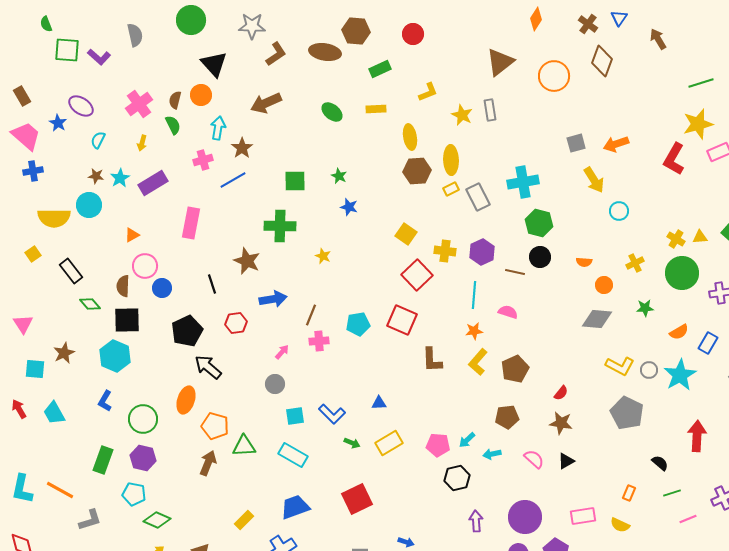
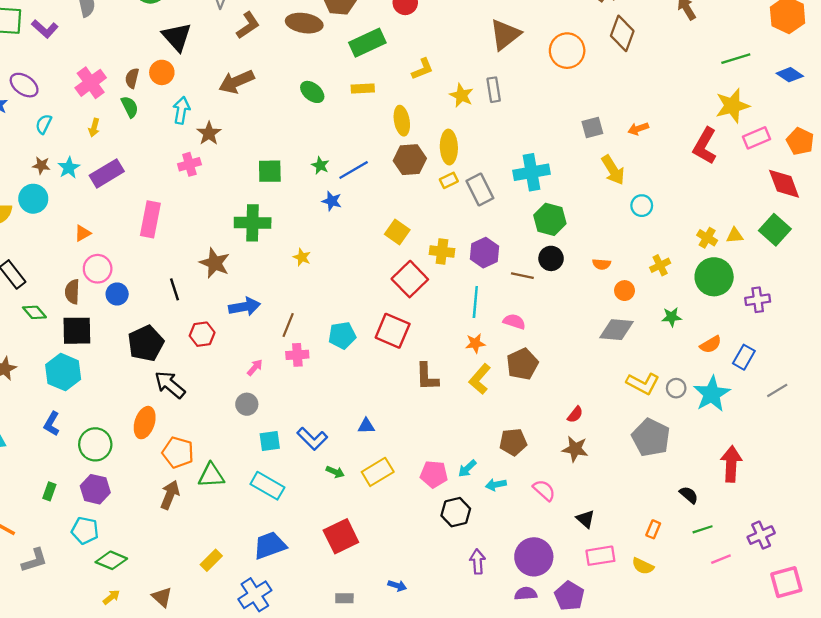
green rectangle: (380, 69) -> (367, 43), size x1.4
orange arrow: (616, 144) -> (638, 129), size x0.7
pink cross: (203, 160) -> (189, 164), moved
blue line: (233, 180) -> (354, 170), moved
brown pentagon: (515, 369) -> (522, 364), moved
green rectangle: (103, 460) -> (49, 491), size x0.6
black triangle: (566, 461) -> (585, 519), moved, turned -48

